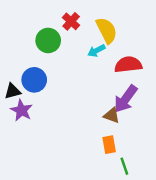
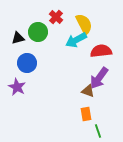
cyan arrow: (96, 51) -> (76, 40), size x1.5
black triangle: (13, 91) -> (18, 38), moved

